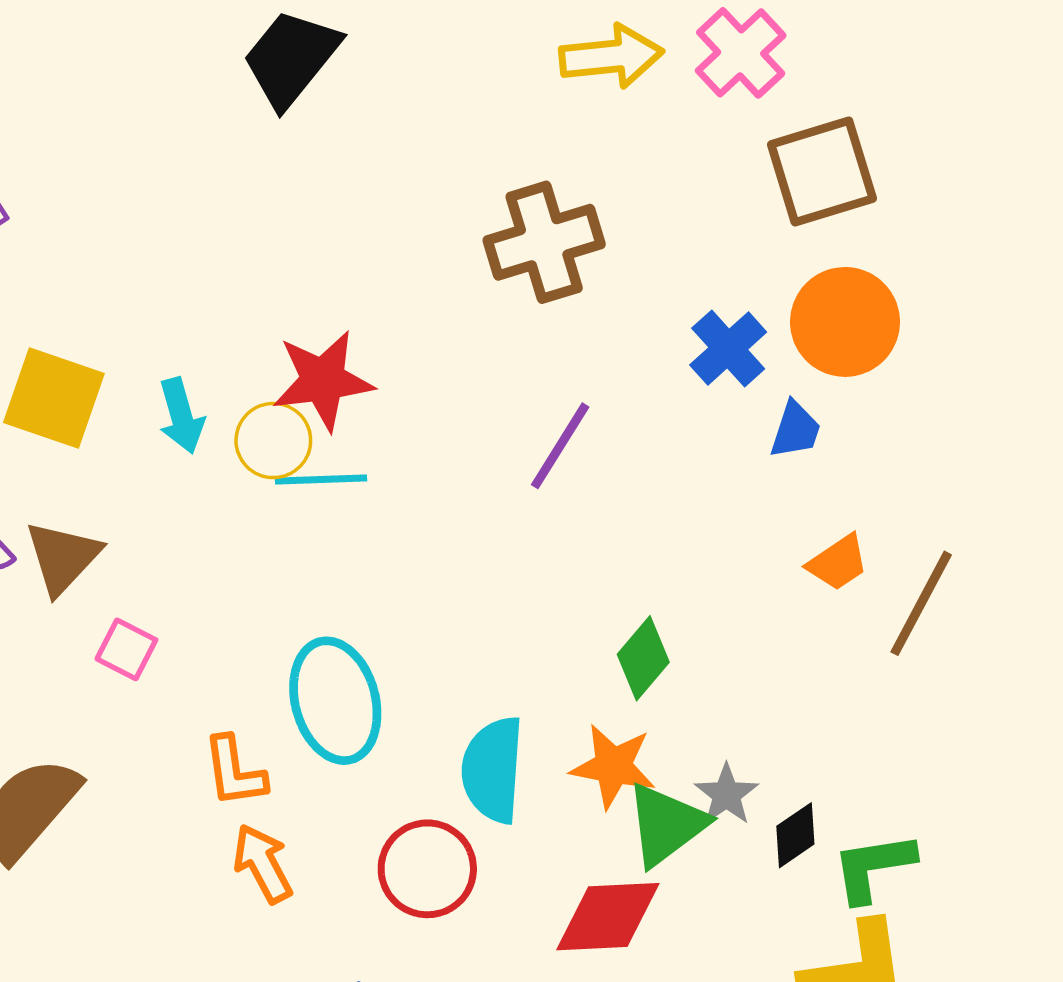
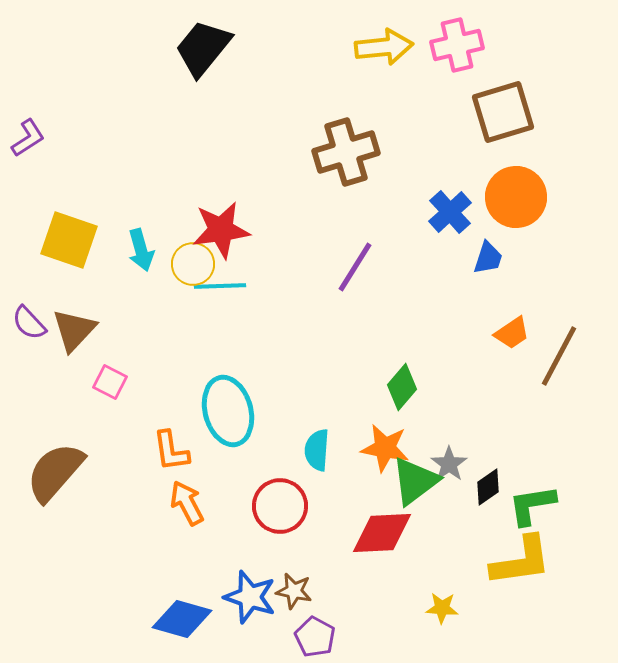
pink cross: (741, 53) -> (457, 45), turned 30
cyan semicircle: (493, 770) -> (317, 450), size x0.7

